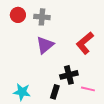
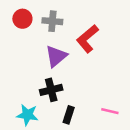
red L-shape: (85, 43) -> (87, 39), moved
black cross: (69, 75) -> (51, 90), moved

